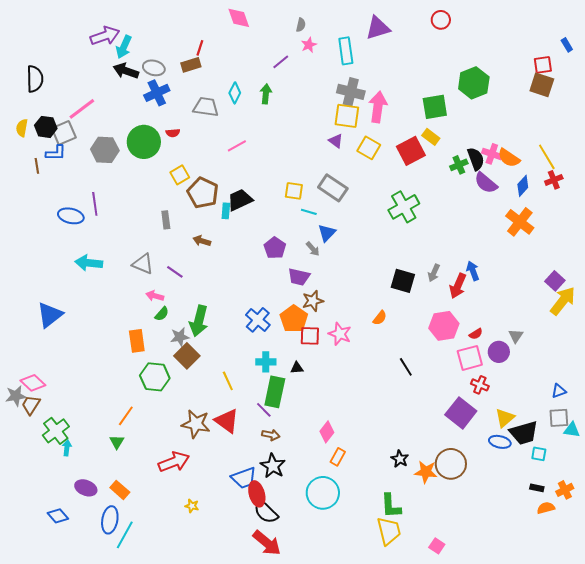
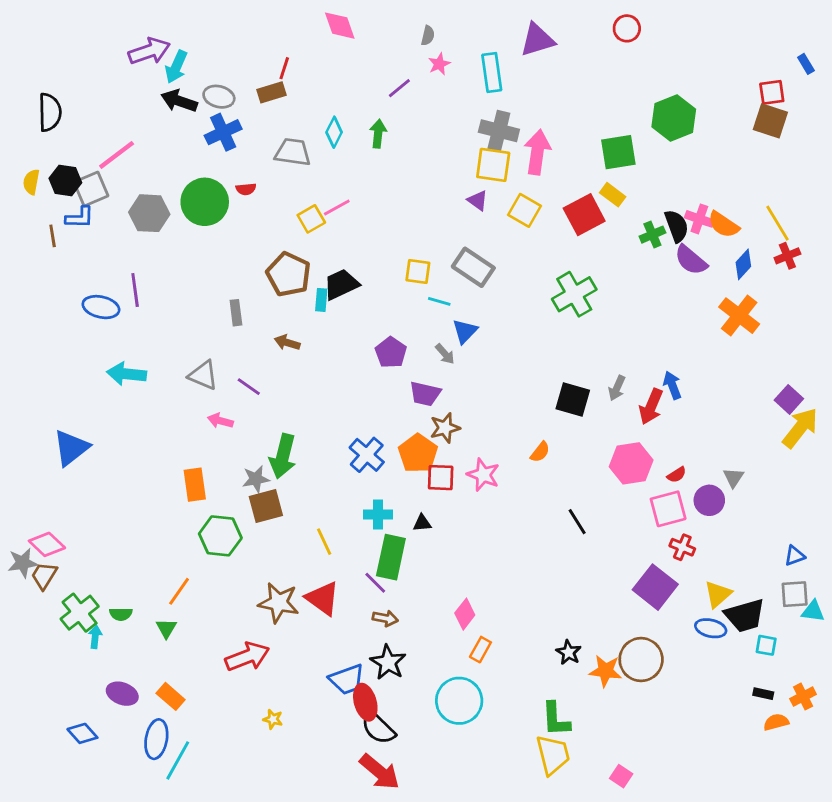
yellow square: (180, 175) -> (311, 219), moved
green semicircle: (162, 314) -> (121, 614), moved, turned 49
brown square: (187, 356) -> (266, 506), turned 30

